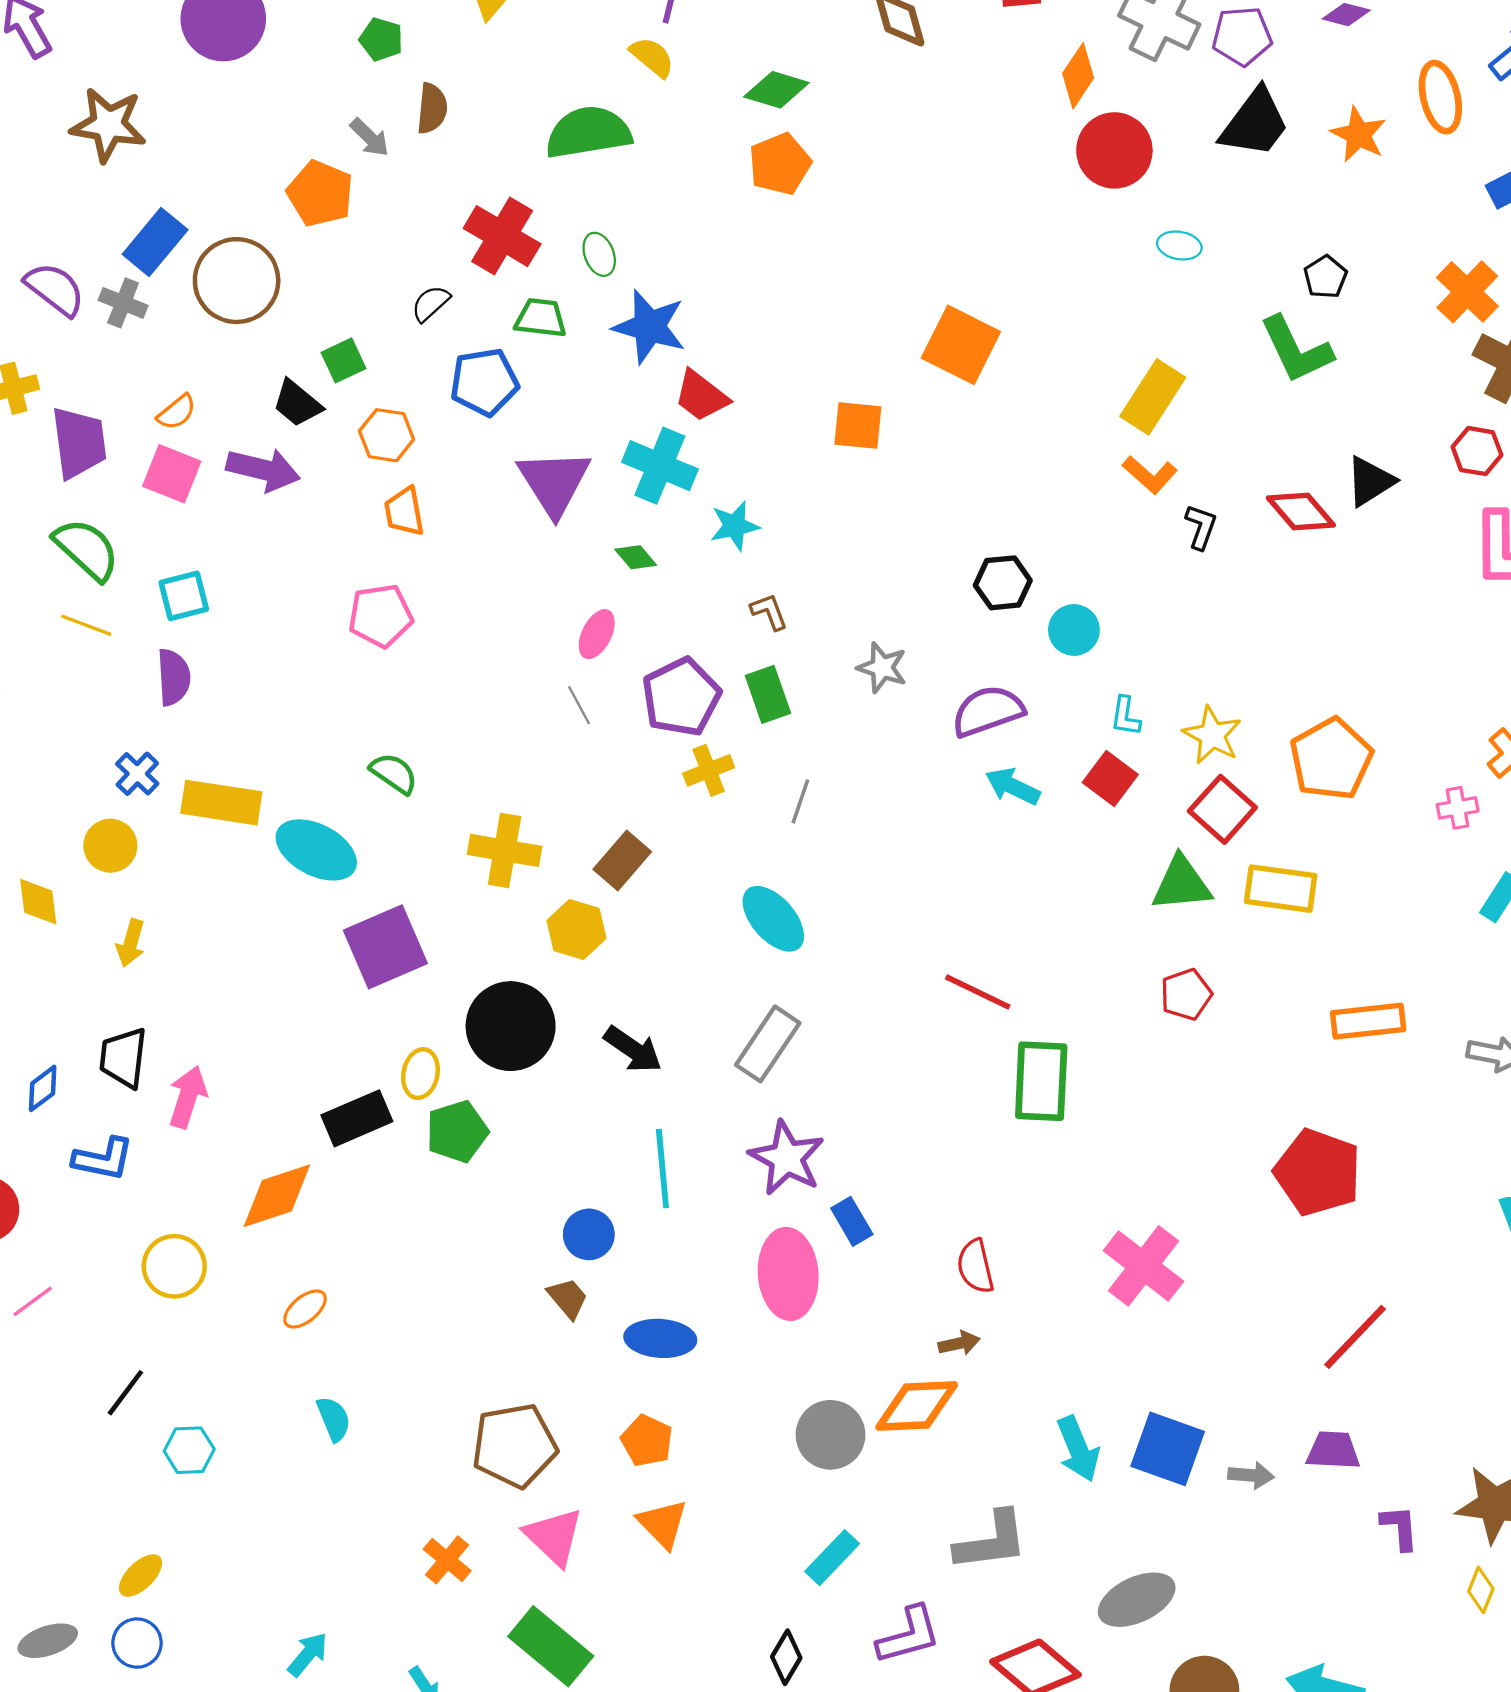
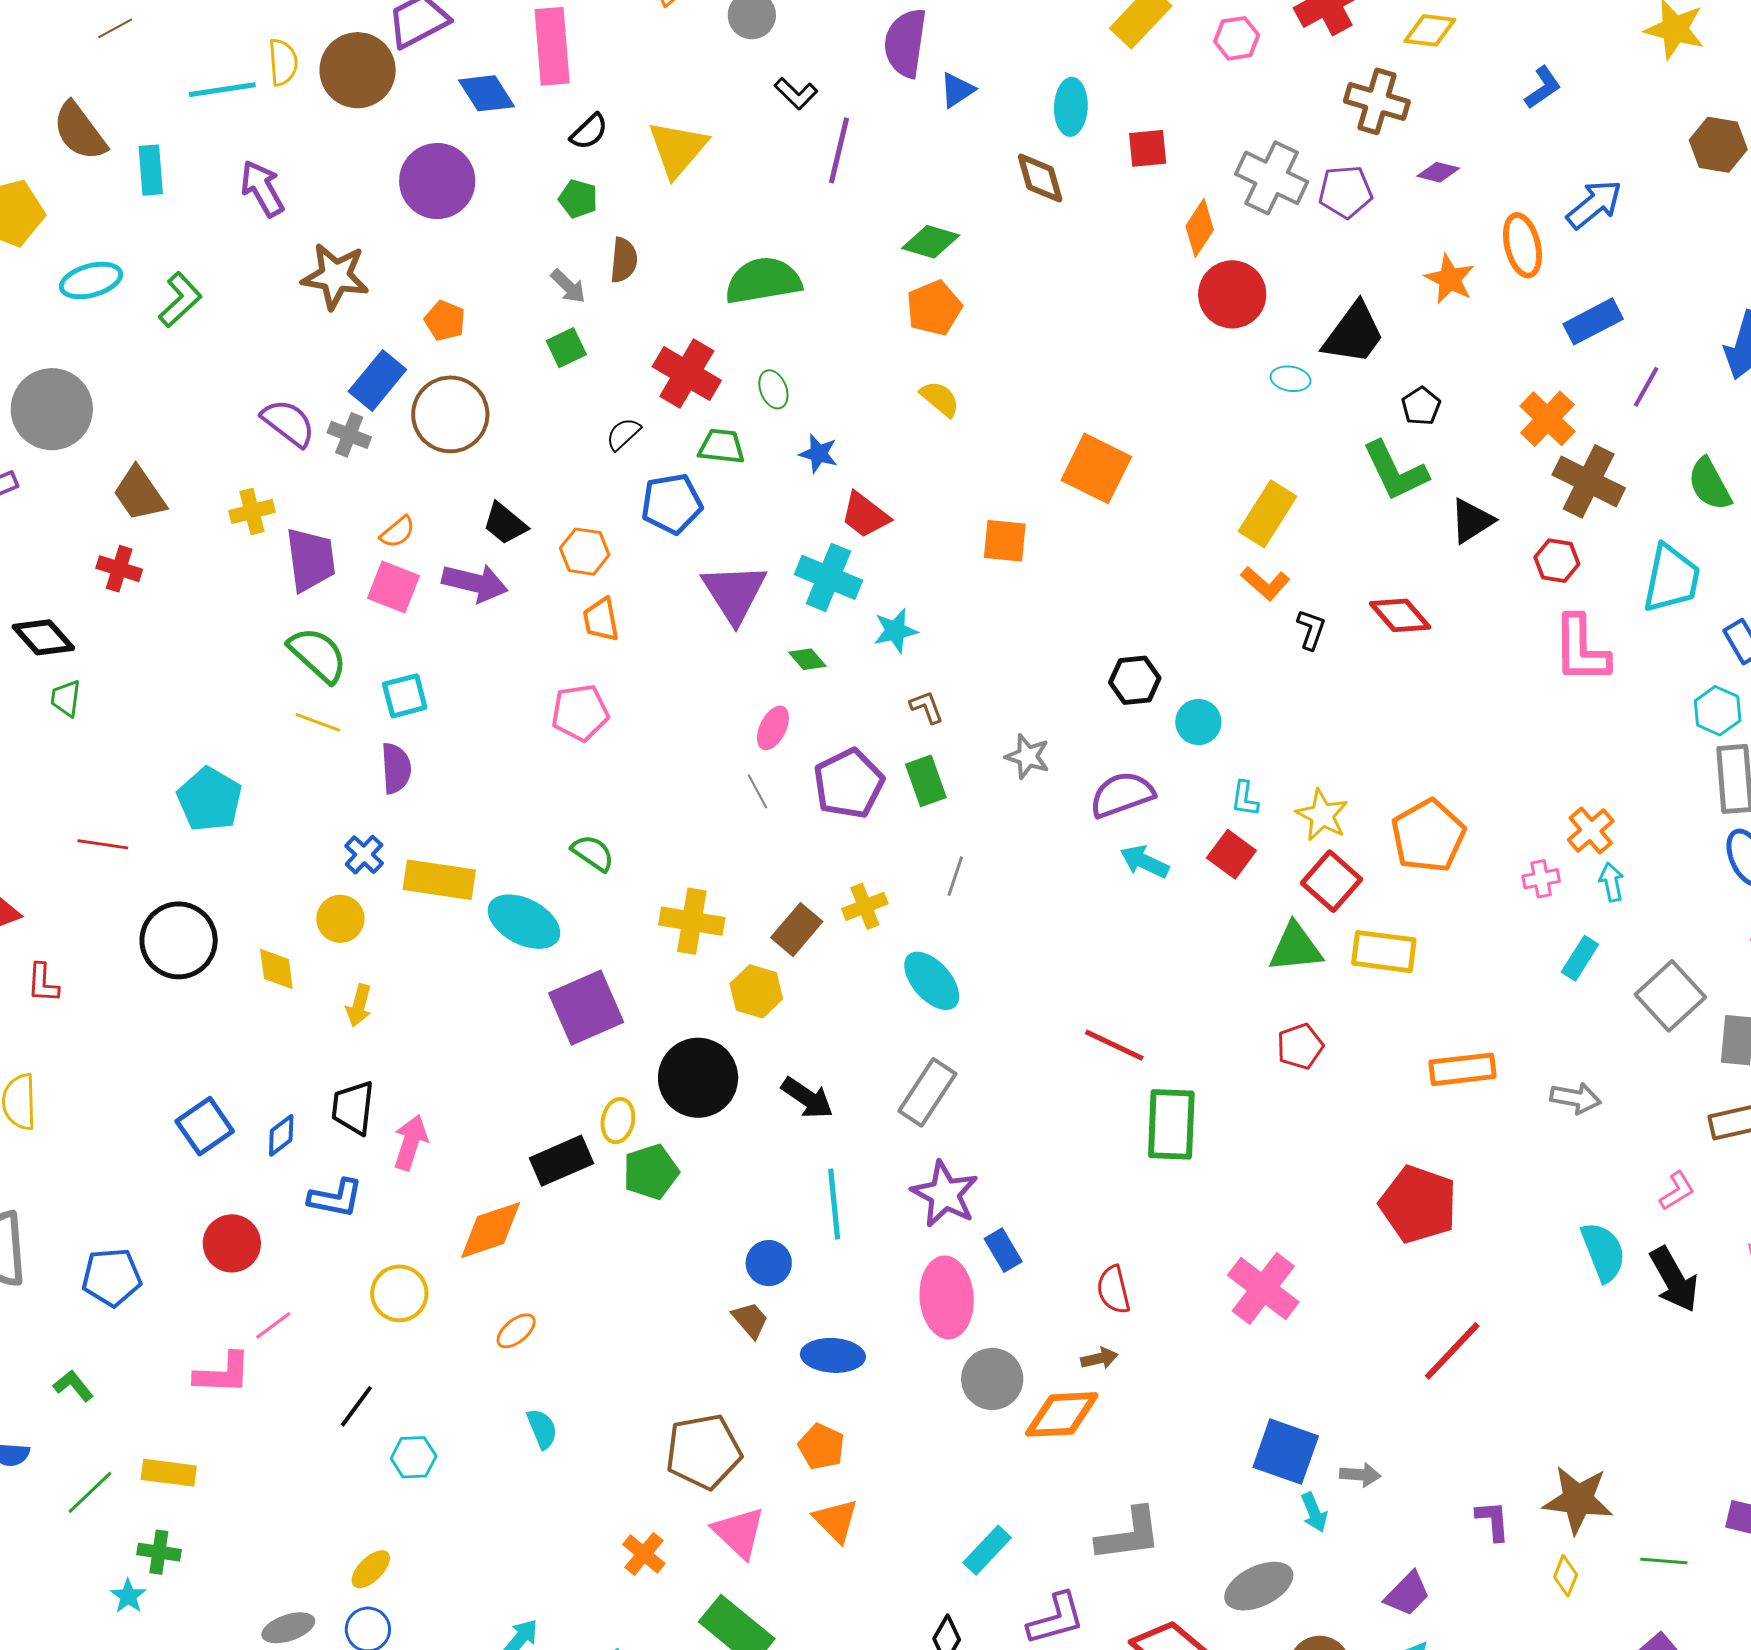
yellow semicircle: (652, 57) -> (940, 399), moved
black trapezoid: (1255, 123) -> (1354, 334), moved
orange pentagon: (320, 193) -> (445, 321), moved, size x0.7
blue star: (649, 327) -> (819, 454), size x0.6
green square: (343, 360) -> (566, 348), moved
black triangle: (1370, 481) -> (1472, 521), moved
yellow cross: (709, 770) -> (865, 906), moved
gray circle: (830, 1435) -> (992, 1379), moved
cyan arrow: (1078, 1449) -> (1314, 1512), moved, size x0.7
purple trapezoid: (1333, 1450) -> (1407, 1594), moved, turned 132

